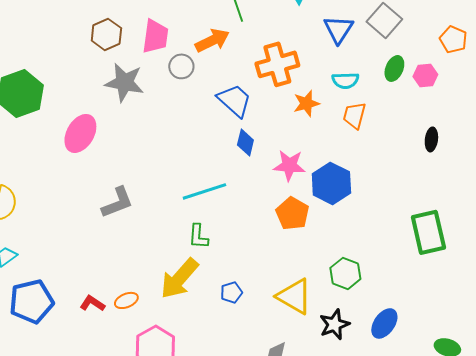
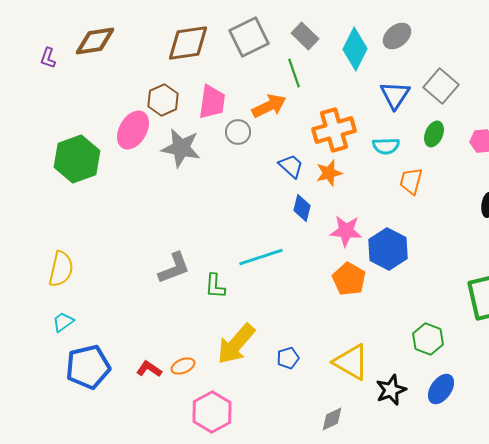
green ellipse: (394, 68) -> (434, 134), moved
cyan semicircle: (345, 80) -> (386, 146), moved
blue trapezoid: (234, 100) -> (291, 166), size x0.7
orange star: (306, 103) -> (329, 173), moved
pink ellipse: (80, 133) -> (133, 130), moved
green L-shape: (198, 236) -> (215, 286), moved
green hexagon: (345, 273) -> (428, 339), moved

